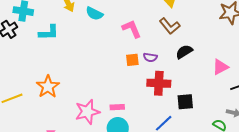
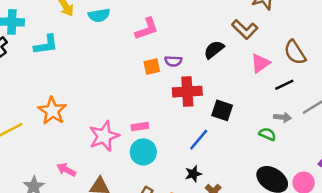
cyan semicircle: (94, 14) -> (99, 15), turned -30
brown L-shape: (170, 26) -> (245, 29), moved
pink L-shape: (132, 29) -> (147, 29), turned 100
black square: (185, 102) -> (222, 110), turned 30

